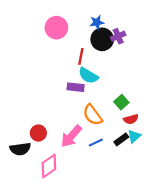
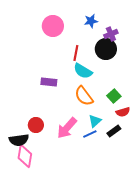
black circle: (102, 39) -> (106, 49), moved
purple rectangle: (76, 87) -> (49, 82), moved
orange semicircle: (93, 115) -> (84, 96), moved
cyan triangle: (134, 136) -> (95, 121), moved
pink diamond: (49, 166) -> (25, 156), moved, turned -45

